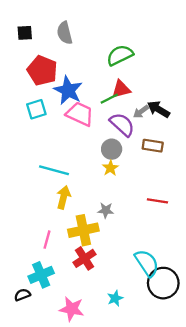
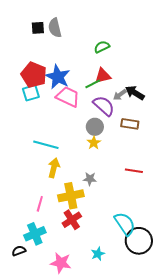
black square: (25, 33) -> (38, 28), moved
green semicircle: (120, 55) -> (102, 47), size x0.7
red pentagon: (42, 70) -> (34, 75), moved

